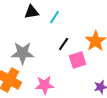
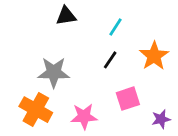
cyan line: (55, 17) -> (116, 27), moved
pink square: (78, 60) -> (128, 99), moved

